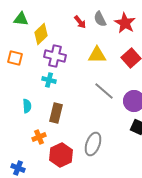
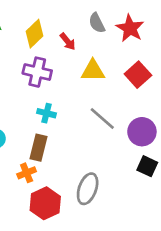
red arrow: (80, 22) -> (68, 42), moved
yellow diamond: (41, 34) -> (35, 34), moved
cyan cross: (49, 80) -> (46, 113), moved
orange cross: (39, 137) -> (27, 173), moved

